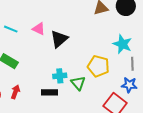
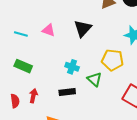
black triangle: (59, 39) -> (83, 28), moved
cyan cross: (60, 76) -> (72, 67), moved, turned 32

